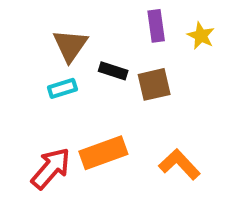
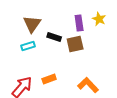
purple rectangle: (156, 26) -> (79, 23), moved
orange rectangle: (103, 153) -> (49, 79), size x0.6

